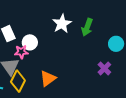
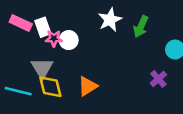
pink star: (21, 52) -> (54, 39), moved
yellow diamond: (18, 81) -> (50, 87), turned -45

